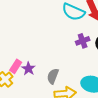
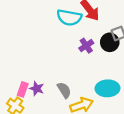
gray semicircle: (53, 76) -> (64, 90), turned 140

